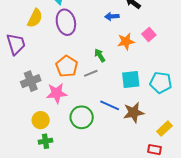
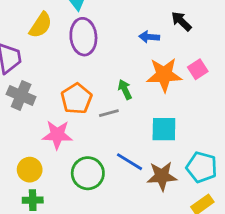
orange star: (126, 41) -> (164, 75), size x1.4
gray cross: (31, 81) -> (21, 95), moved, turned 36
cyan pentagon: (161, 83) -> (202, 167), moved

